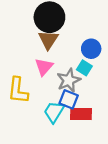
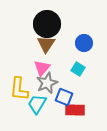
blue circle: (91, 49) -> (84, 43), moved
gray star: (69, 80) -> (47, 83), moved
cyan trapezoid: (54, 112) -> (37, 104), moved

